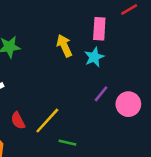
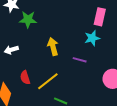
yellow arrow: (64, 46) -> (53, 47), moved
purple line: (101, 94) -> (80, 60), moved, turned 56

